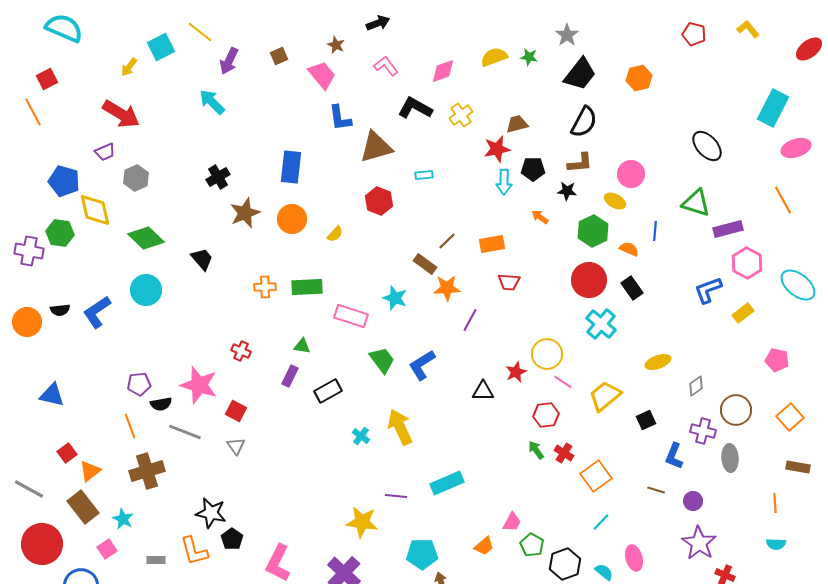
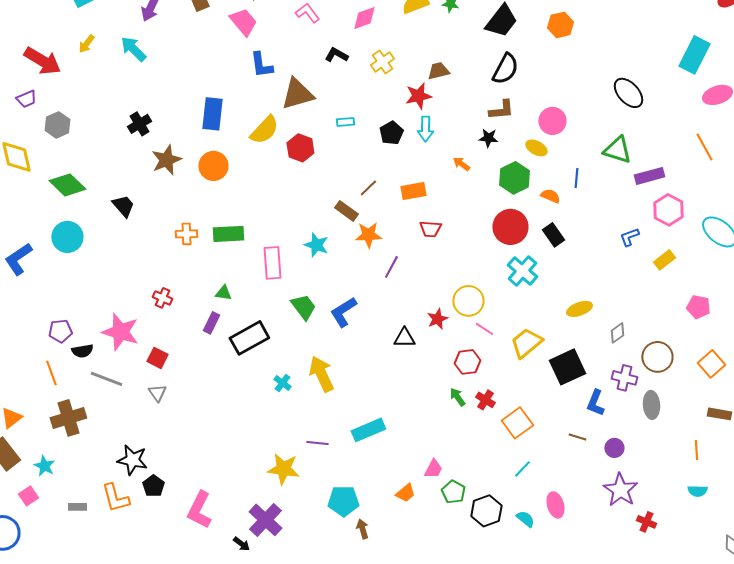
yellow arrow: (129, 67) -> (86, 44), moved
black L-shape: (415, 108) -> (336, 55), size x0.7
black pentagon: (533, 169) -> (391, 133), moved, turned -30
yellow semicircle: (335, 234) -> (264, 130), moved, size x1.8
blue L-shape: (708, 290) -> (629, 237), size x0.7
pink rectangle: (351, 316) -> (272, 263), turned 68
black rectangle: (328, 391) -> (249, 338), size x1.4
black square: (646, 420) -> (567, 367), size x1.8

